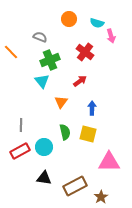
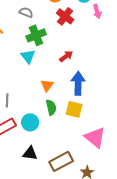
red cross: (85, 52) -> (65, 16), moved
orange triangle: (61, 102) -> (47, 85), moved
blue arrow: (92, 108) -> (78, 83), size x1.6
pink triangle: (109, 162) -> (95, 137), turned 40

